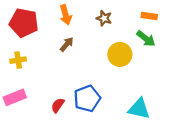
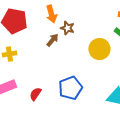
brown star: (104, 18) -> (67, 28), moved
red semicircle: (58, 105) -> (35, 94), moved

